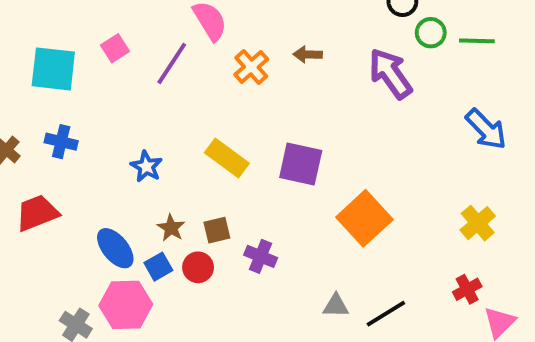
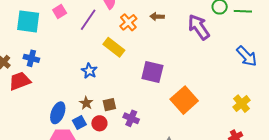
yellow rectangle: (227, 158) -> (114, 47), moved
blue star: (146, 166) -> (89, 71), moved
red trapezoid: (37, 213) -> (20, 81), moved
blue ellipse: (115, 248) -> (58, 113), turned 60

